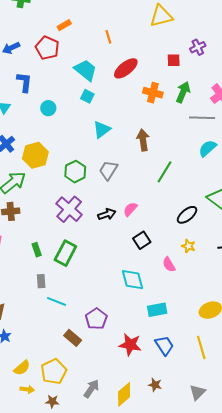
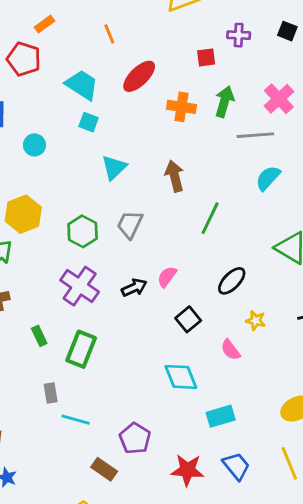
purple cross: (198, 47) -> (239, 35), turned 35
black ellipse: (187, 215) -> (232, 281), moved
green rectangle: (37, 250) -> (39, 336), moved

